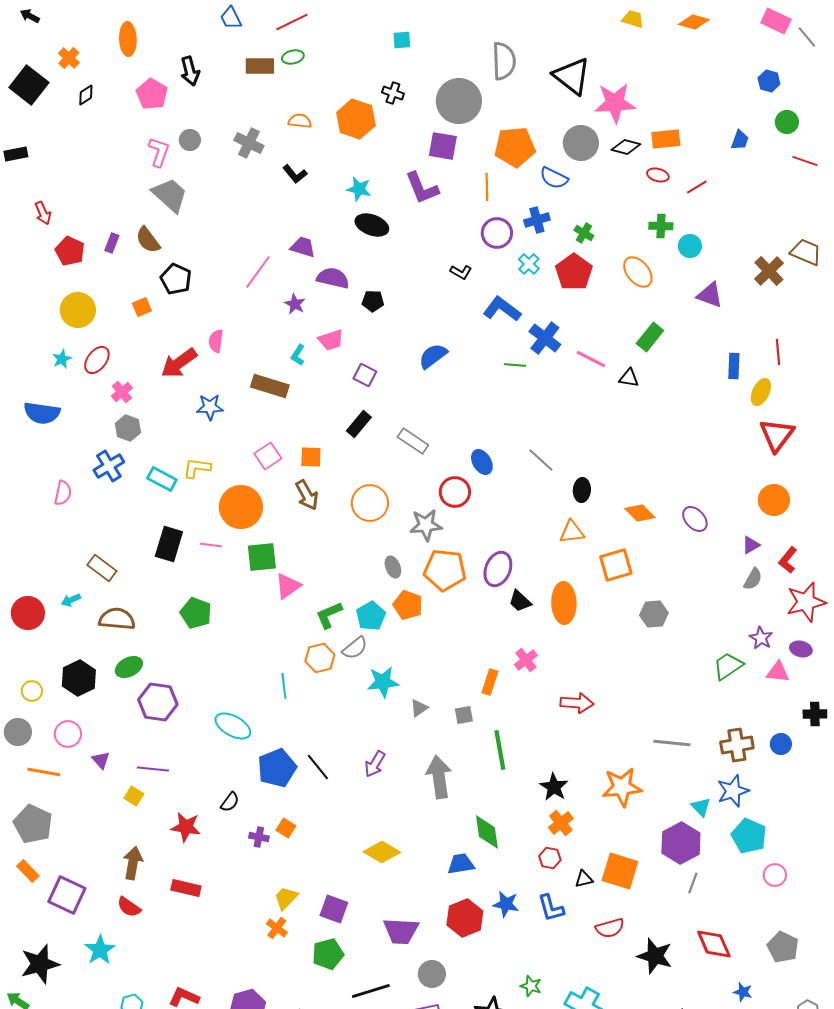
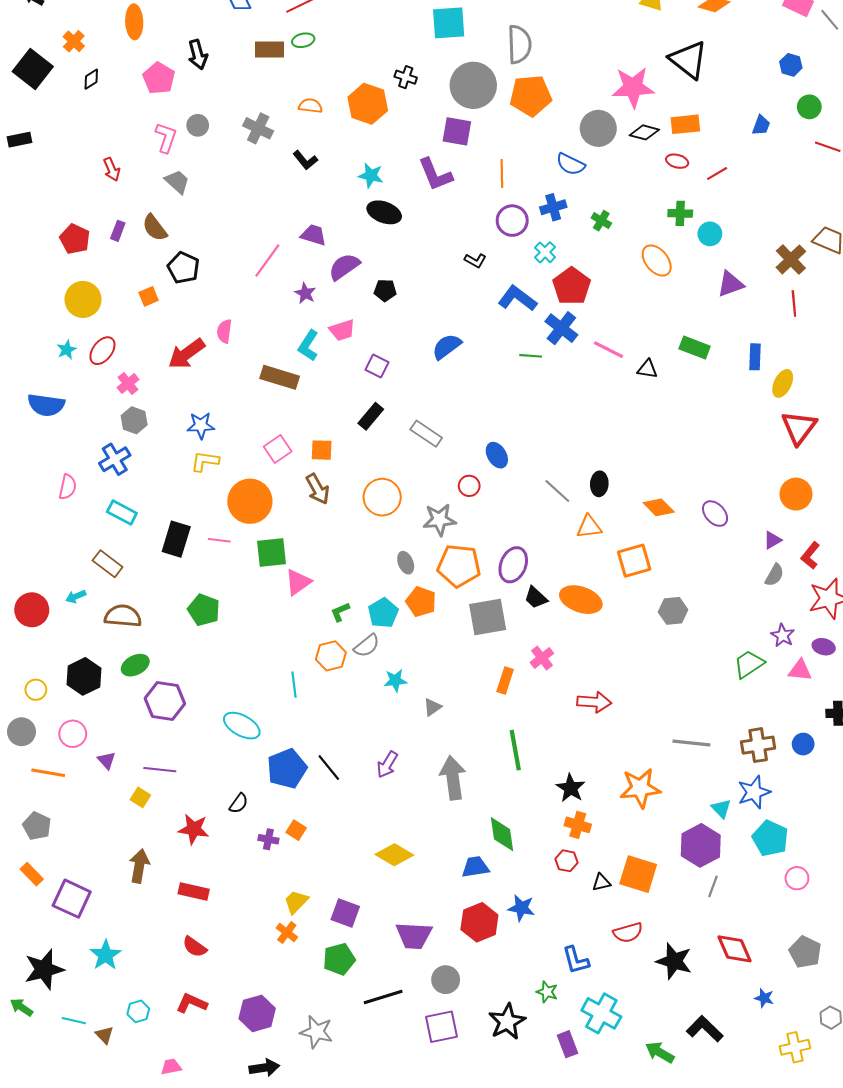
cyan square: (402, 40) -> (449, 23), moved, size x1.8
black triangle: (572, 76) -> (688, 60), moved
orange pentagon: (515, 147) -> (531, 96), moved
gray trapezoid: (170, 195) -> (177, 182), size x0.7
red arrow: (43, 213) -> (112, 169), moved
red pentagon: (574, 272) -> (572, 286), moved
purple semicircle: (333, 278) -> (344, 267), turned -48
purple triangle: (710, 295) -> (730, 284), turned -40
green rectangle: (650, 337) -> (695, 348), moved, turned 72
red line: (778, 352) -> (794, 304), moved
cyan L-shape: (298, 355) -> (308, 346), size x1.4
blue star: (210, 407) -> (201, 425), moved
gray line: (541, 460) -> (557, 491), moved
cyan rectangle: (162, 479) -> (122, 513), moved
red circle: (455, 492) -> (469, 486), size x0.7
orange ellipse: (564, 603) -> (581, 600), turned -69
green L-shape: (329, 615) -> (340, 612), size x0.7
cyan star: (383, 682) -> (395, 681), size x0.7
gray square: (464, 715) -> (488, 617), moved, size x2.0
orange cross: (561, 823) -> (578, 825), turned -35
gray pentagon: (33, 824) -> (37, 826), size x0.7
red semicircle: (129, 907) -> (195, 947), moved
blue L-shape: (551, 908) -> (576, 960), moved

